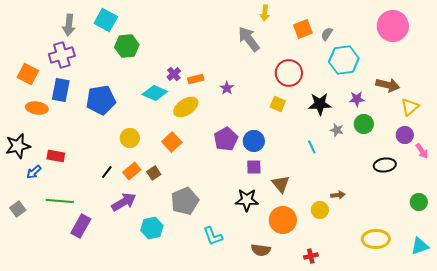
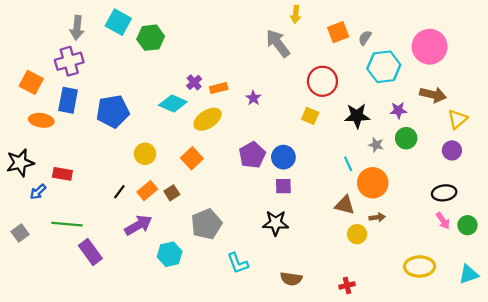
pink circle: (393, 26) -> (430, 47), moved
green hexagon: (127, 46) -> (151, 38), moved
pink arrow: (422, 151) -> (443, 221), moved
black ellipse: (385, 165) -> (444, 193), moved
brown triangle: (281, 184) -> (345, 205), moved, turned -36
orange circle: (283, 220) -> (373, 183), moved
purple rectangle: (81, 226) -> (90, 252), turned -65

